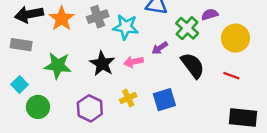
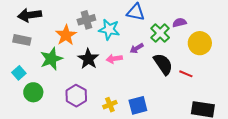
orange star: (62, 19) -> (66, 35), moved
green star: (58, 66) -> (51, 59), turned -30
red line: (231, 76) -> (186, 74), moved
yellow cross: (128, 98) -> (110, 105), moved
blue square: (164, 100) -> (138, 105), moved

